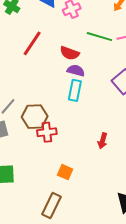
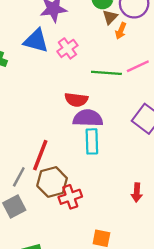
red line: (32, 43) -> (40, 155), moved
purple semicircle: (76, 70) -> (88, 118), size x1.4

